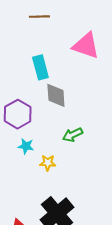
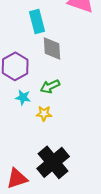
green arrow: (73, 135) -> (50, 86), moved

